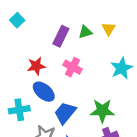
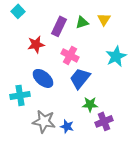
red star: (36, 66) -> (36, 44), moved
green star: (102, 111) -> (90, 104), moved, size x0.7
blue trapezoid: (65, 113) -> (80, 78), moved

